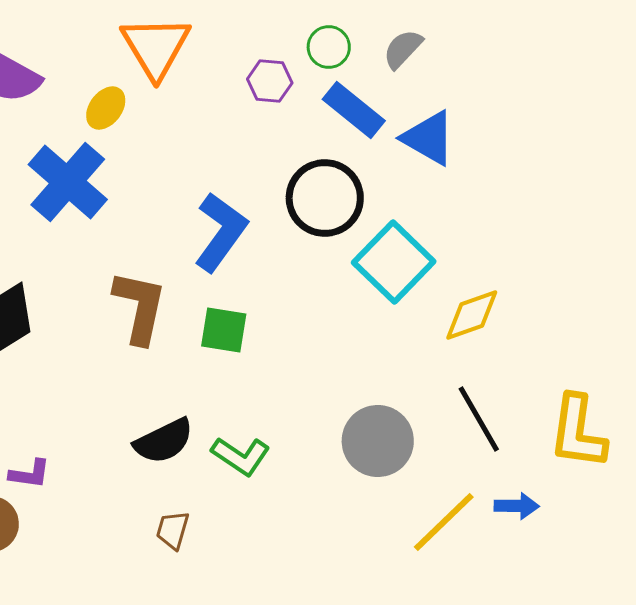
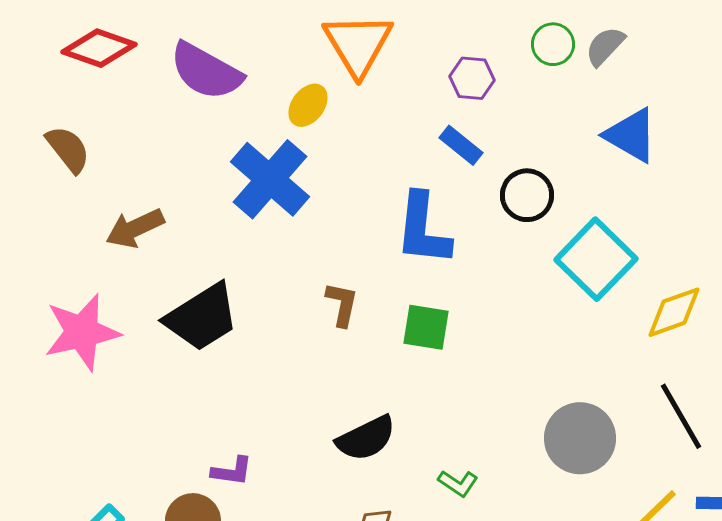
green circle: (329, 47) -> (553, 44), moved
blue rectangle: (354, 110) -> (461, 145), moved, size x0.7
black circle: (325, 198) -> (527, 195), size x0.7
blue L-shape: (221, 232) -> (423, 229), turned 150
brown L-shape: (140, 307) -> (342, 304), size x0.6
green L-shape: (241, 456) -> (458, 483), moved, size x0.7

